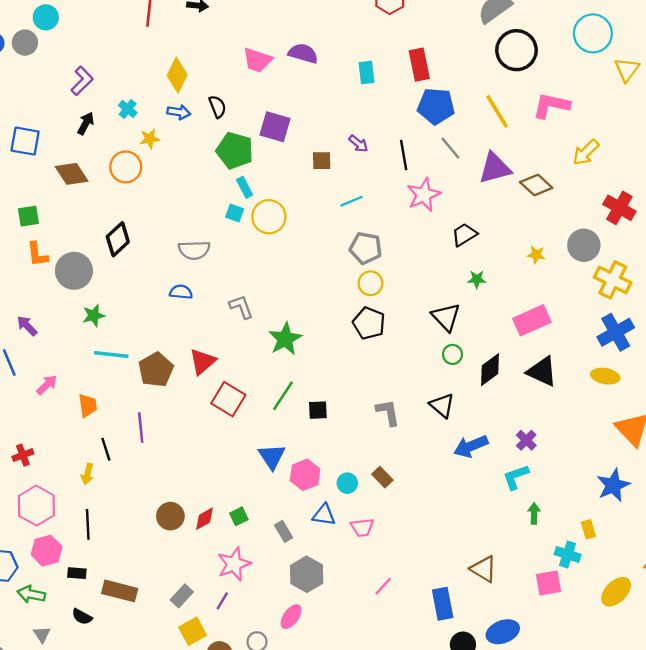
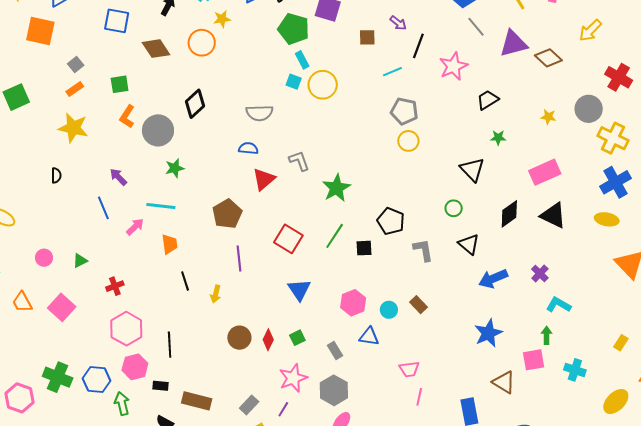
black line: (404, 155) -> (418, 46), moved, turned 30
orange L-shape: (37, 254) -> (127, 116), turned 40
black pentagon: (369, 323) -> (391, 221), moved
green circle: (452, 354) -> (454, 208), moved
cyan line: (111, 355) -> (161, 206), moved
red triangle: (203, 362) -> (264, 179), moved
purple line: (141, 428) -> (239, 259), moved
blue triangle: (272, 457) -> (299, 290), moved
yellow arrow: (87, 474) -> (216, 294), moved
cyan L-shape: (516, 477) -> (559, 305), moved, turned 50
blue star: (613, 485) -> (488, 333), moved
red diamond: (204, 519) -> (268, 340), turned -35
pink trapezoid: (362, 527) -> (409, 369), moved
yellow rectangle: (588, 529) -> (621, 343), moved, turned 49
gray hexagon: (307, 574) -> (334, 390), moved
pink square: (548, 583) -> (534, 360), moved
pink line: (383, 586) -> (419, 397), turned -30
green arrow: (31, 594) -> (122, 404), turned 65

